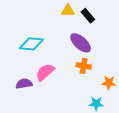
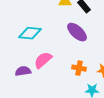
orange cross: (84, 66) -> (79, 68), moved

